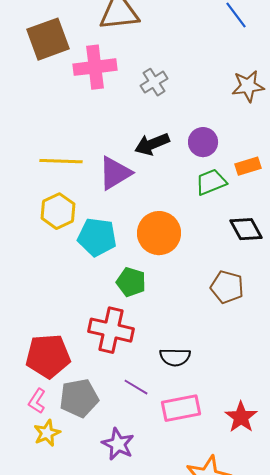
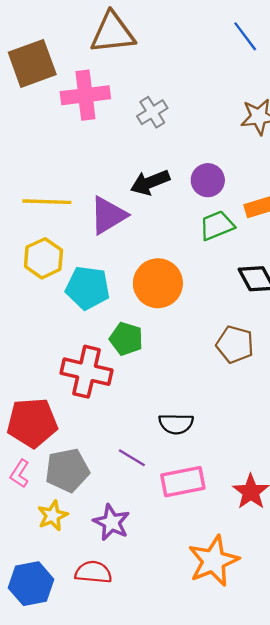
red cross: (111, 330) -> (87, 372), moved
yellow star: (47, 433) -> (53, 516), moved

